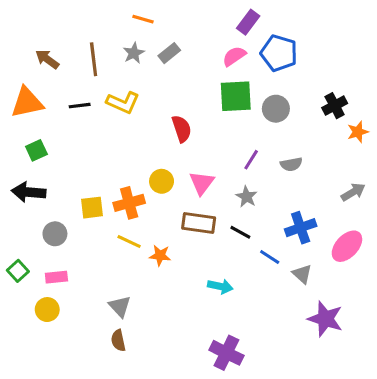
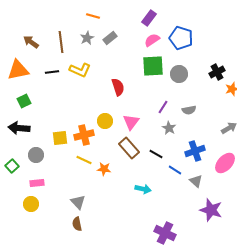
purple rectangle: (248, 22) -> (149, 18), moved
gray star: (247, 197) -> (169, 128), moved
brown rectangle: (199, 223) -> (129, 148), turned 40
green square: (18, 271) -> (12, 166), moved
purple cross: (226, 353) -> (165, 233), moved

